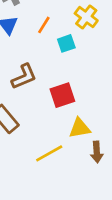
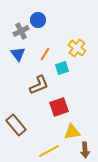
brown L-shape: (24, 77) -> (39, 85), moved

